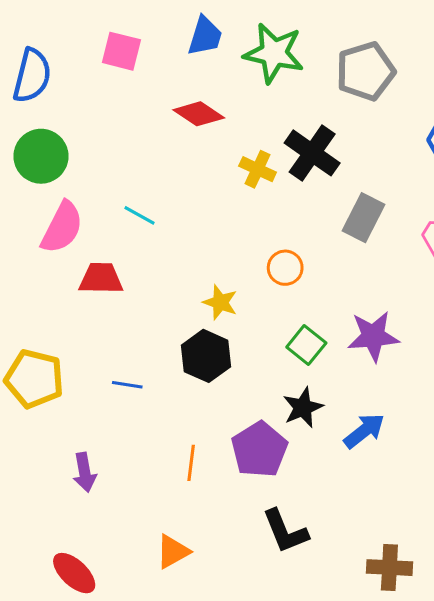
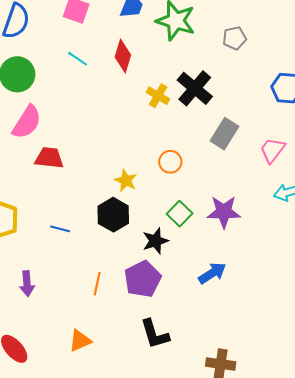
gray pentagon: (366, 71) -> (235, 38), size x0.6
red diamond: (199, 114) -> (123, 56), turned 68
cyan line: (140, 215) -> (78, 59), moved
black star: (303, 408) -> (155, 241), moved

